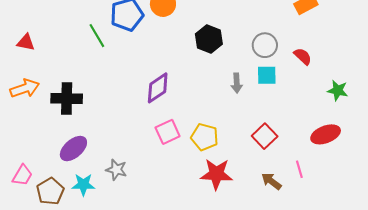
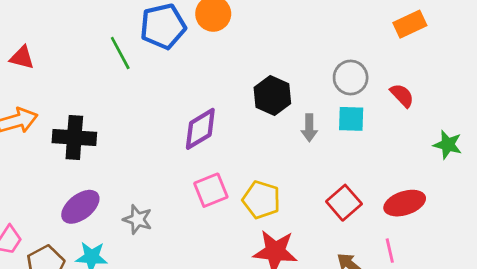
black hexagon: (209, 39) -> (272, 95), moved
red ellipse: (326, 134) -> (405, 203), moved
gray star: (116, 170) -> (138, 219), moved

